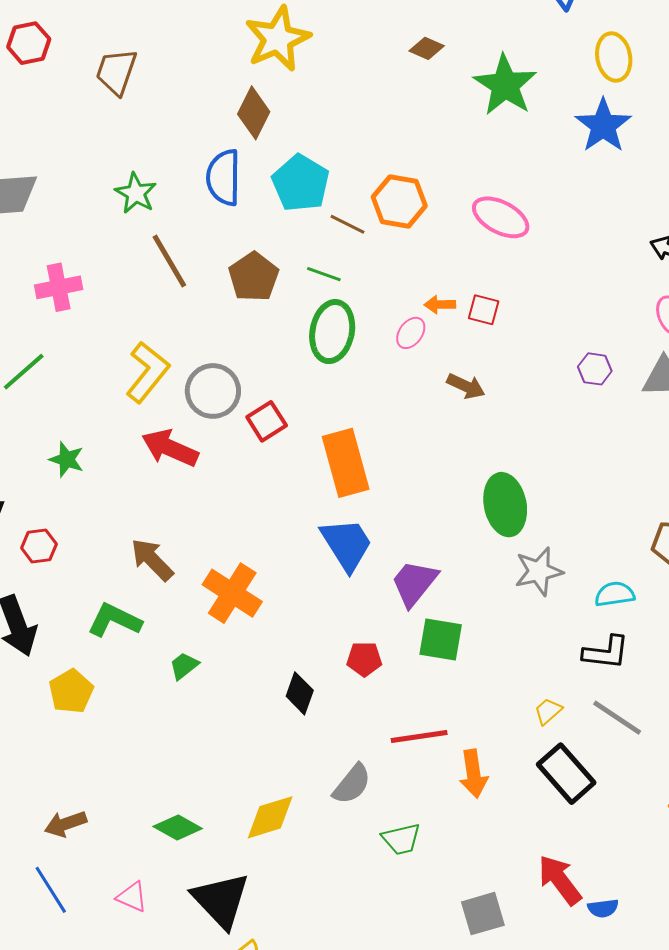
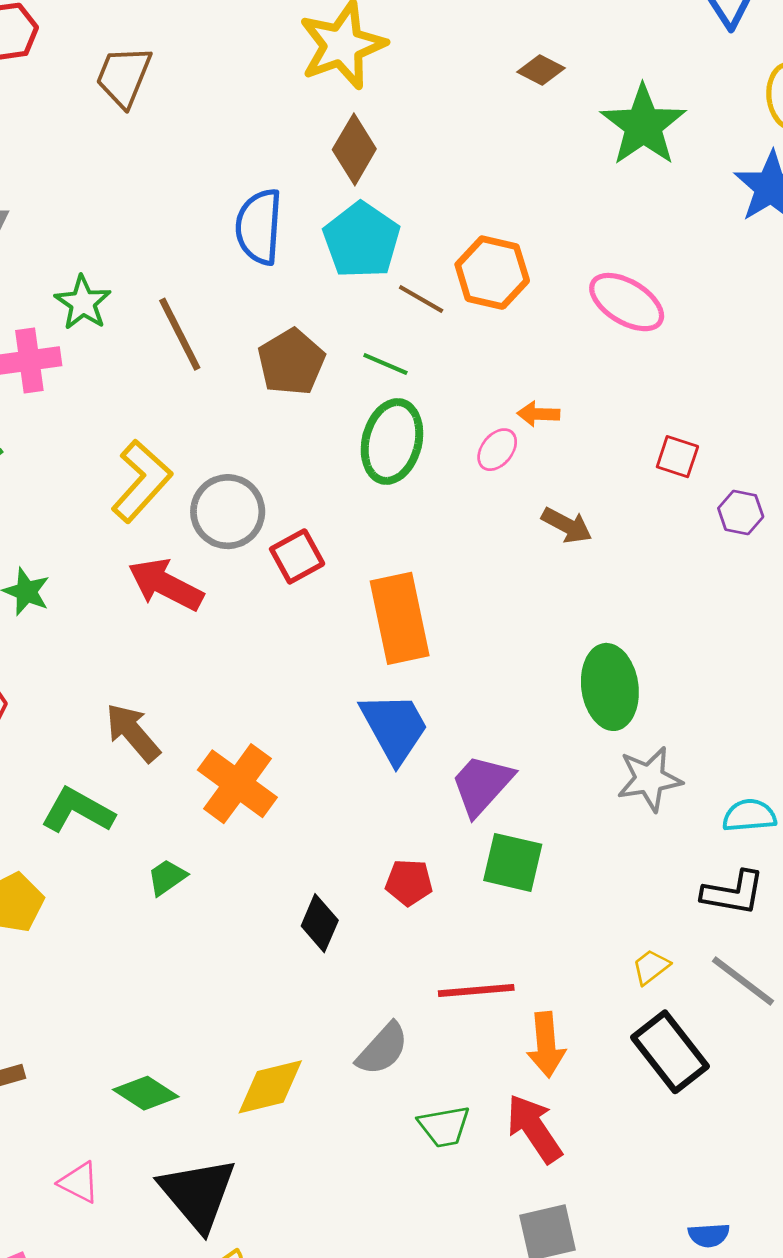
brown diamond: (254, 113) -> (354, 149), moved
green star: (136, 193) -> (83, 303), moved
red square: (484, 310) -> (677, 457), moved
red arrow: (560, 880) -> (534, 1129), moved

